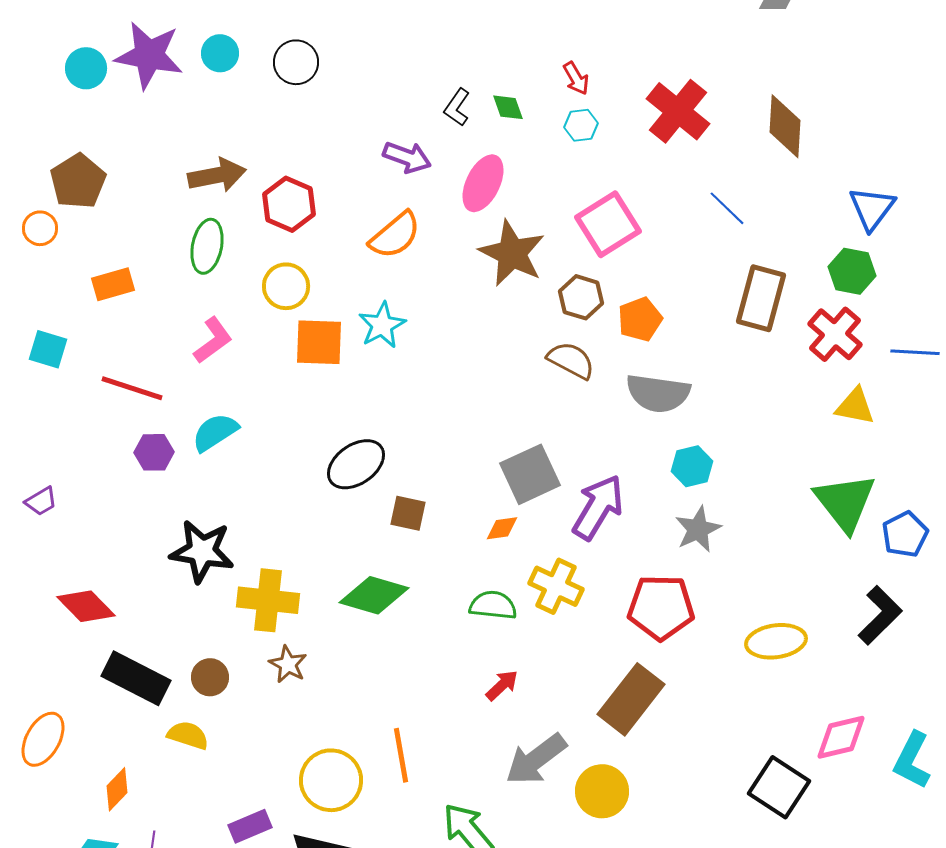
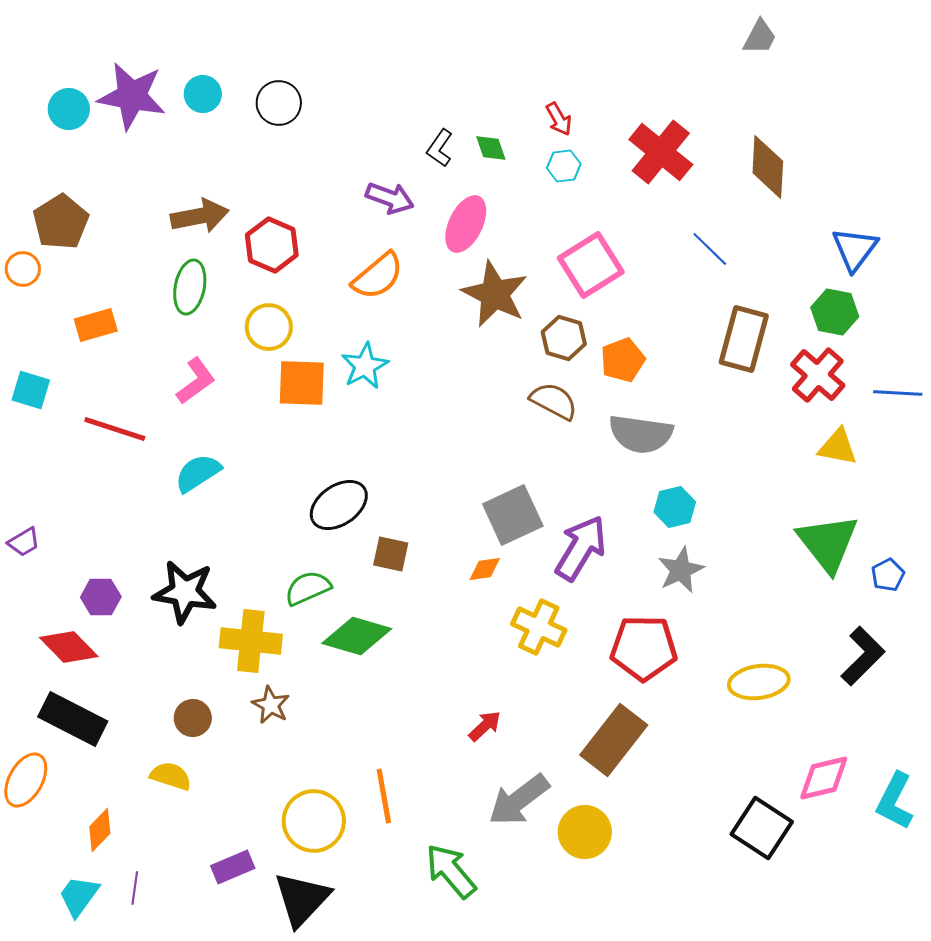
purple hexagon: (154, 452) -> (101, 597), moved
blue pentagon: (905, 534) -> (888, 575), size x0.7
green semicircle: (493, 605) -> (308, 588), moved, turned -30
black rectangle: (136, 678) -> (73, 719), moved

